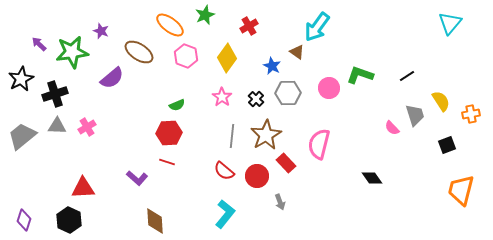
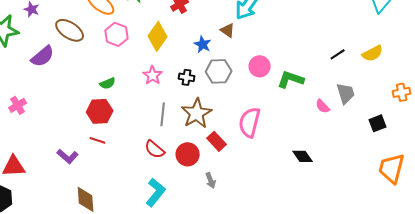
green L-shape: (360, 75) -> (291, 79), moved
black cross: (256, 99) -> (187, 77), turned -35
yellow semicircle: (441, 101) -> (373, 53), moved, turned 95

